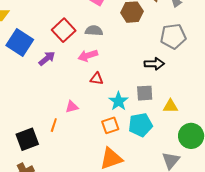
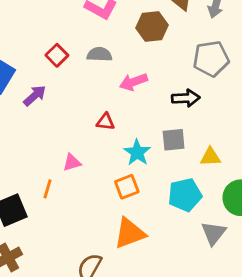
red square: (64, 30) -> (57, 55), size x0.7
pink arrow: (88, 56) -> (133, 82), moved
cyan pentagon: (140, 125) -> (185, 195), moved

